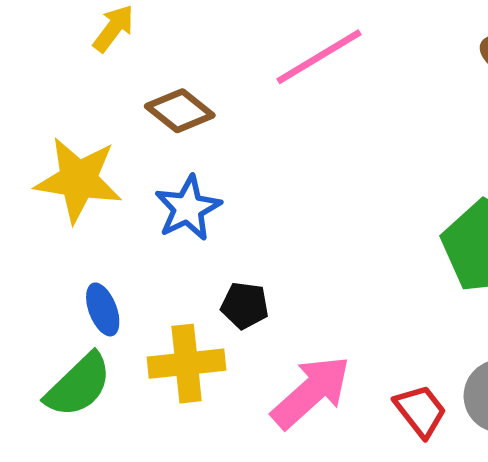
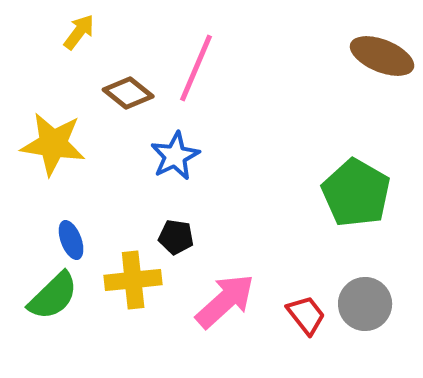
pink line: (319, 57) -> (196, 68), moved, turned -36
blue star: (188, 208) -> (175, 156), moved

